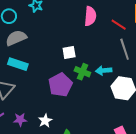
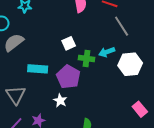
cyan rectangle: (18, 64) -> (38, 69), moved
white star: (45, 121) -> (60, 101), moved

